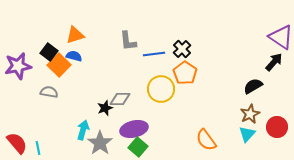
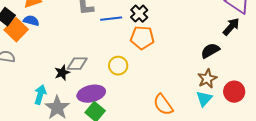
orange pentagon: (185, 73) -> (142, 38), turned -30
yellow circle: (161, 89) -> (118, 66), moved, size x0.7

